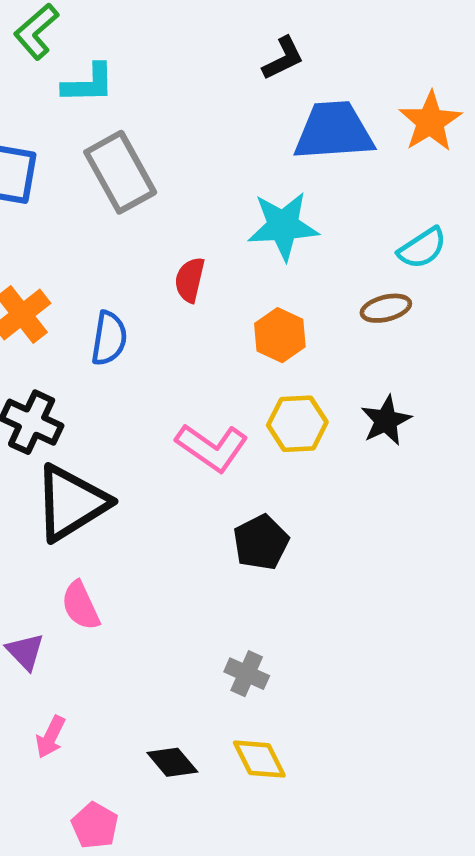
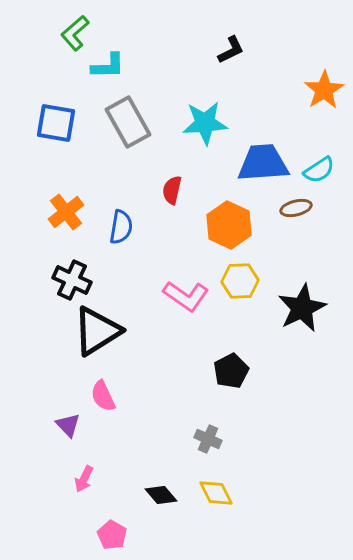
blue trapezoid: (334, 131) -> (263, 163), moved
cyan star: (283, 226) -> (205, 123), moved
orange hexagon: (280, 335) -> (229, 225), size x1.4
black star: (386, 421) -> (302, 308), moved, size x1.5
black pentagon: (261, 542) -> (231, 371), moved

